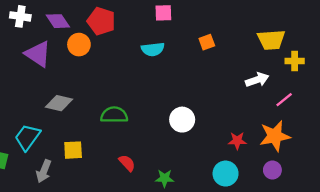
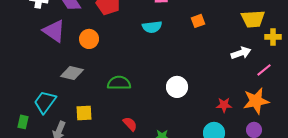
orange circle: (79, 45) -> (89, 39), moved

